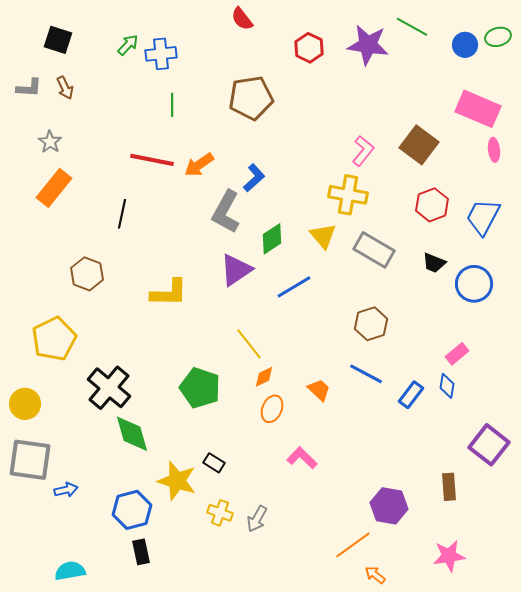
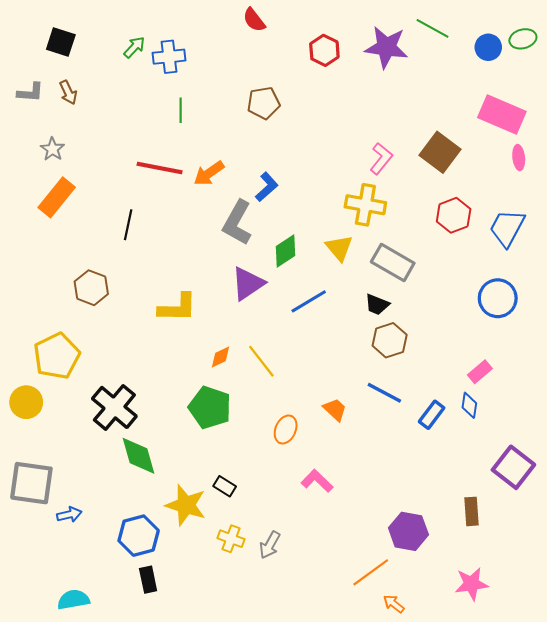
brown pentagon: (251, 98) -> (264, 103), size x0.7
black trapezoid: (434, 263) -> (377, 305), moved
orange diamond: (264, 377) -> (220, 357), moved
yellow circle: (25, 404) -> (26, 402), moved

